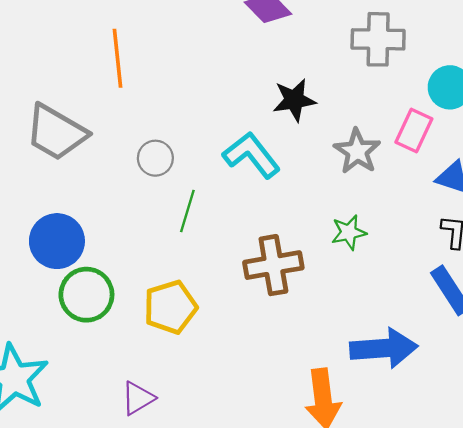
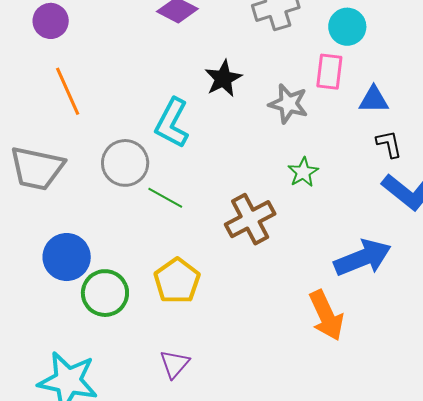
cyan L-shape: (251, 155) -> (172, 123), moved, turned -96
gray circle: (155, 158) -> (125, 163), size x1.5
green line: (187, 211) -> (165, 198), turned -60

